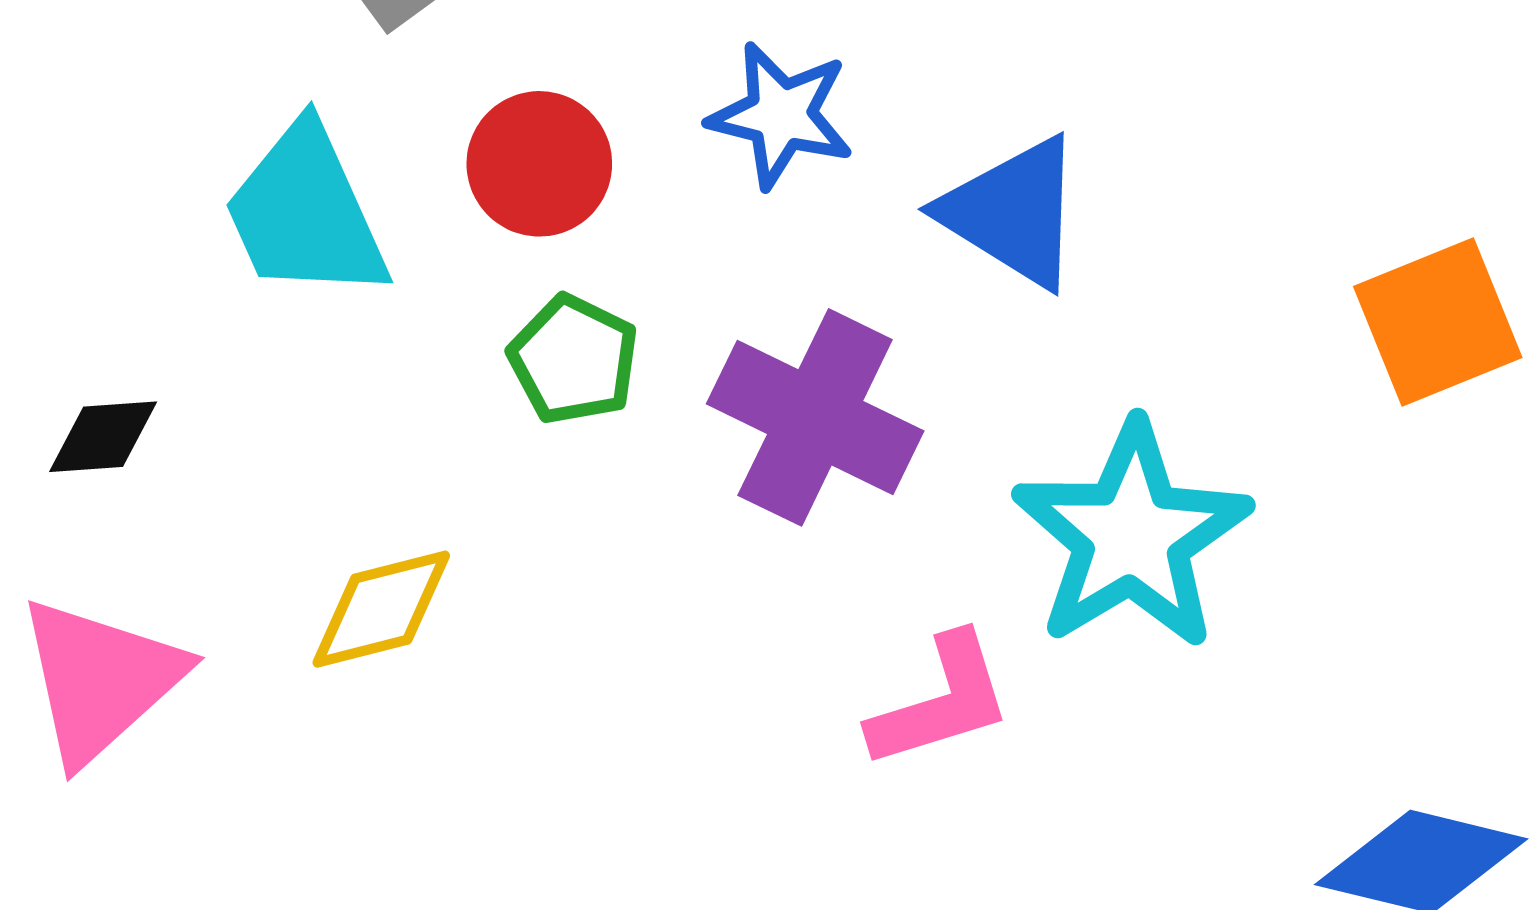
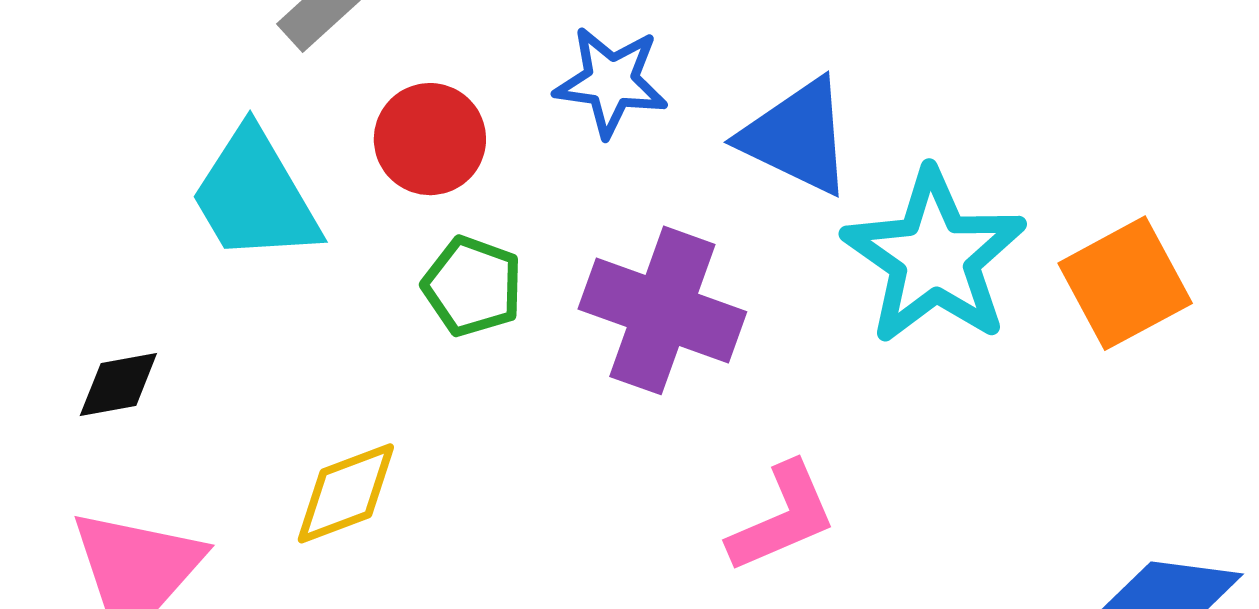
orange square: (1438, 322) -> (1125, 283), moved
cyan star: (1132, 536) -> (934, 257), moved

